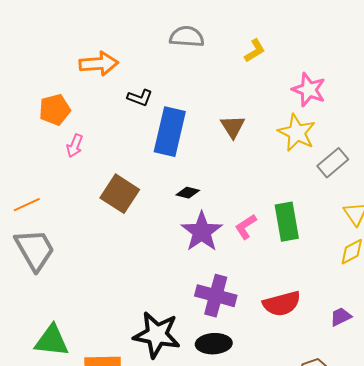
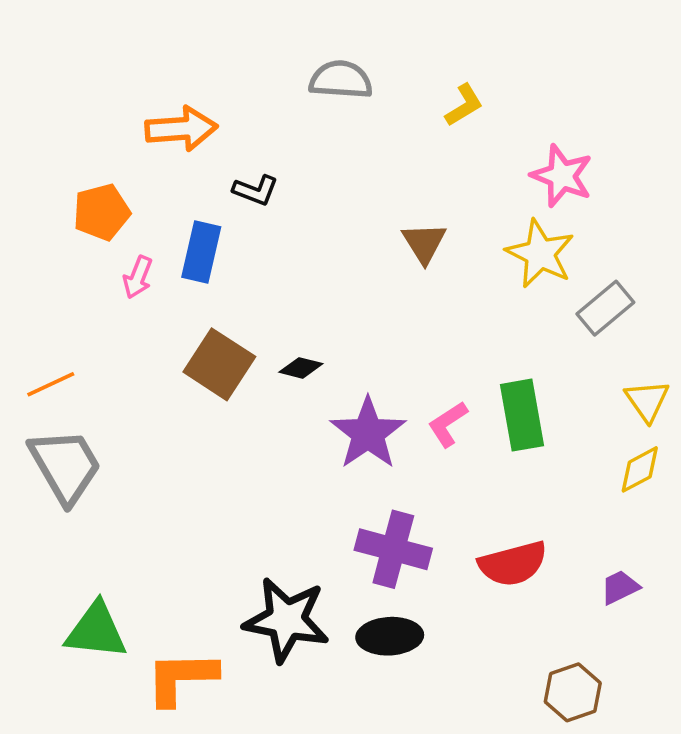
blue rectangle: (170, 132) -> (201, 252), moved, size x0.7
black diamond: (188, 193) -> (301, 368), moved

